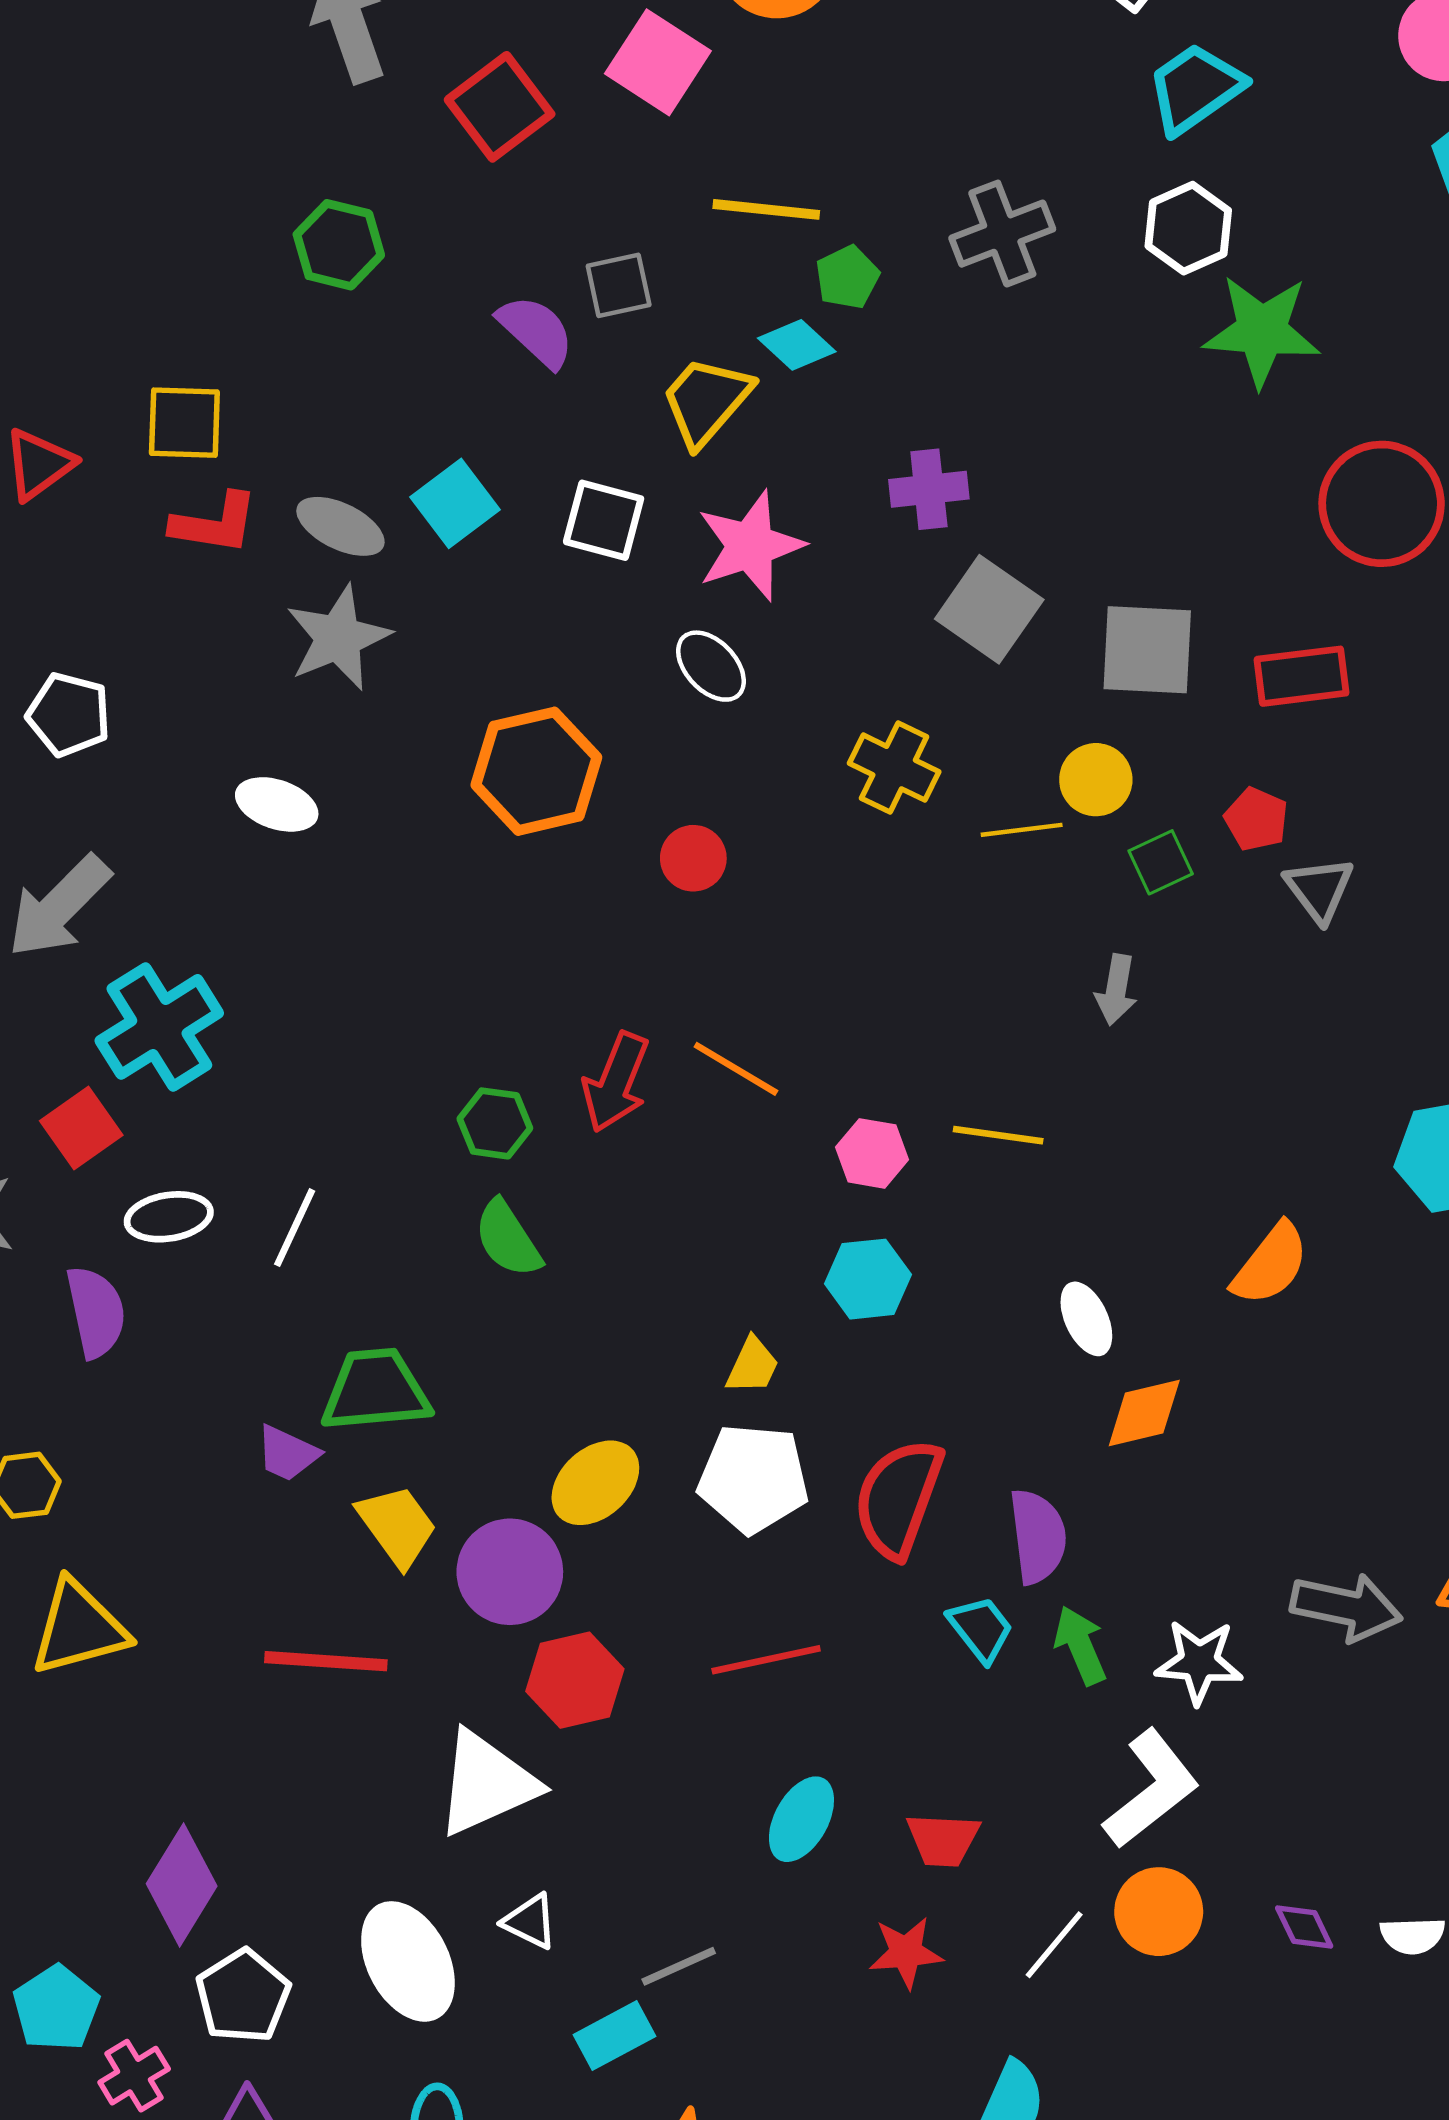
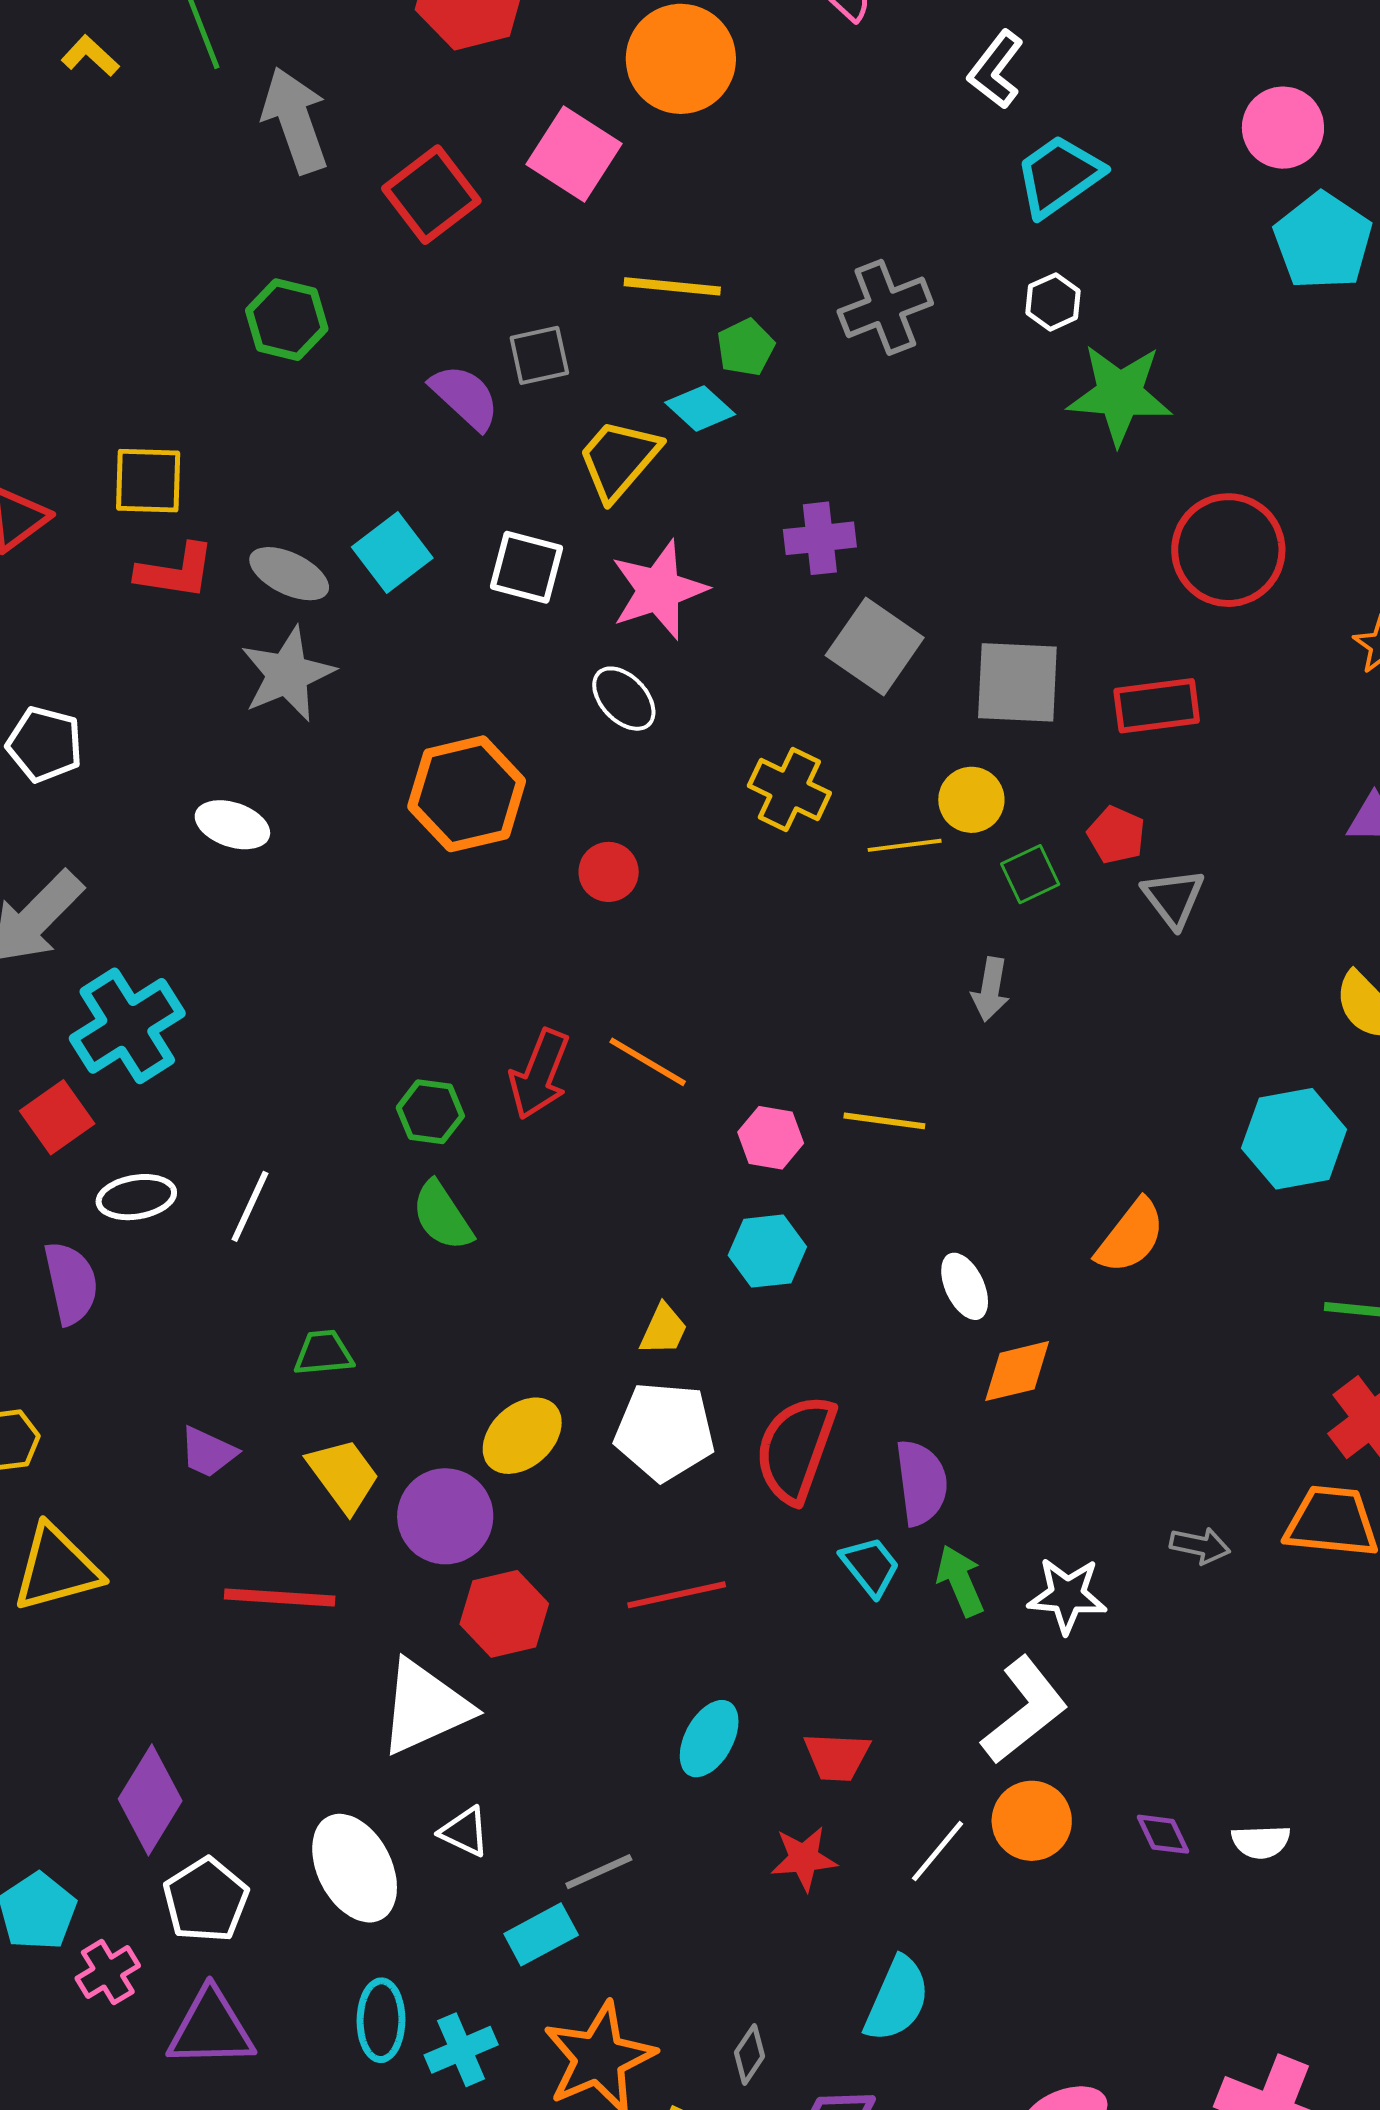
white hexagon: (1188, 228) -> (1053, 302), size x0.7
green trapezoid: (375, 1390) -> (323, 1353), size x0.6
purple trapezoid: (287, 1453) -> (208, 1452), moved
gray arrow: (1346, 1607) -> (1200, 1546), size x0.6

